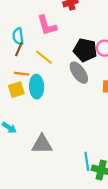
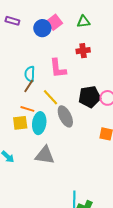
black pentagon: (85, 50) -> (90, 97), turned -30
gray ellipse: (79, 73) -> (65, 116), moved
gray triangle: (42, 144) -> (45, 155), moved

